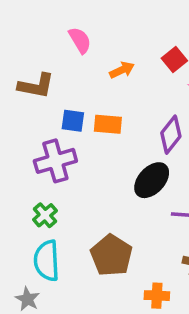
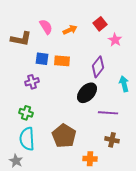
pink semicircle: (80, 40) -> (46, 27), moved
purple cross: (55, 161) -> (32, 82), size x0.6
green cross: (45, 215) -> (26, 113), turned -32

